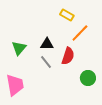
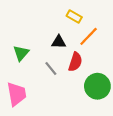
black triangle: (47, 44) -> (59, 42), moved
green circle: (88, 78) -> (97, 86), size x1.5

